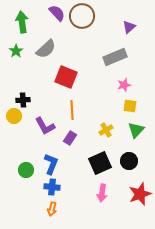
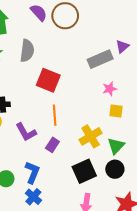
purple triangle: (129, 27) -> (122, 46), moved
gray semicircle: (46, 49) -> (27, 51), turned -40
yellow cross: (106, 130) -> (91, 136), size x1.5
green triangle: (136, 130) -> (116, 146), moved
blue cross: (52, 187) -> (33, 197), turned 35

